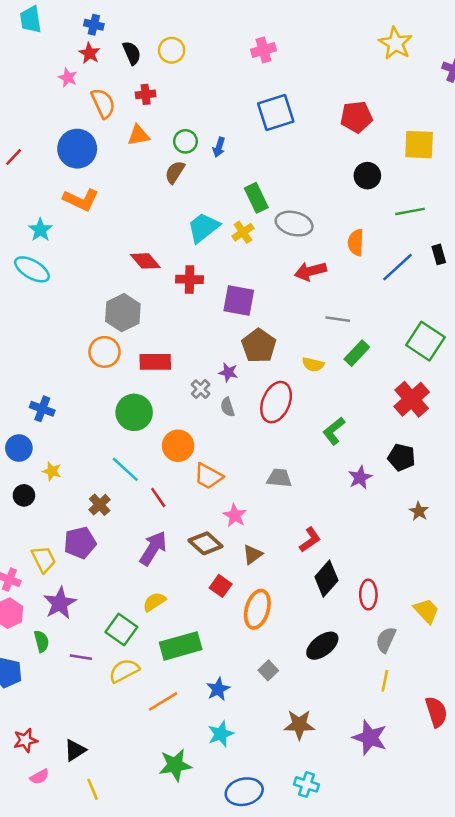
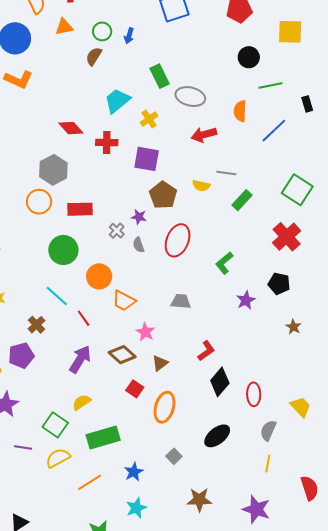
green line: (410, 211) -> (270, 85), moved
yellow cross: (243, 232) -> (149, 119), moved
black rectangle: (439, 254) -> (307, 104), moved
yellow semicircle: (313, 364) -> (201, 186), moved

